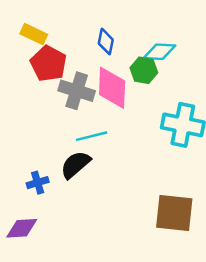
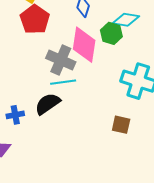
gray cross: (77, 91) -> (61, 60), moved
brown square: (174, 213) -> (121, 125), moved, size x0.6

